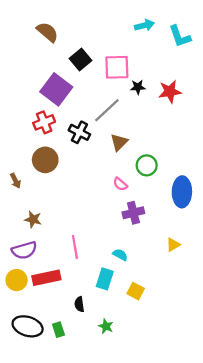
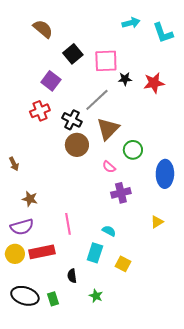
purple square: (56, 89) -> (51, 81), size x0.7
brown triangle: (119, 142) -> (108, 129), size x1.4
brown circle: (45, 160) -> (77, 145), moved

